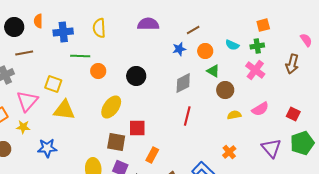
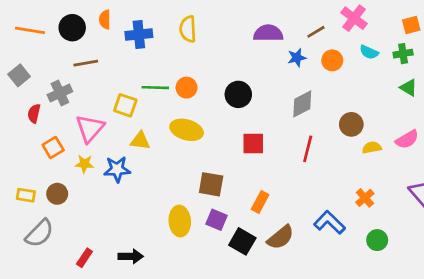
purple semicircle: (148, 24) -> (268, 33), moved
green line: (80, 56) -> (155, 88), moved
pink cross: (255, 70) -> (354, 18), moved
green triangle: (213, 71) -> (408, 88), moved
brown circle: (225, 90) -> (351, 124), moved
yellow ellipse: (111, 107) -> (187, 130), moved, turned 70
yellow triangle: (64, 110) -> (140, 141), size x0.7
red square: (137, 128) -> (253, 143), moved
blue star: (47, 148) -> (117, 169), moved

